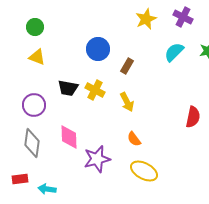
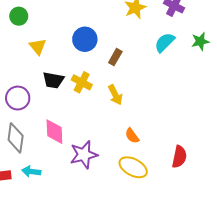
yellow triangle: (37, 57) -> (38, 47), moved, turned 30
red semicircle: (193, 117) -> (179, 157), moved
orange semicircle: (134, 139) -> (132, 136), moved
cyan arrow: (47, 189) -> (31, 171), moved

